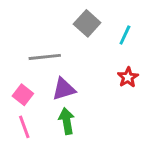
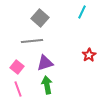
gray square: (87, 23) -> (40, 18), moved
cyan line: (125, 35) -> (82, 12), moved

